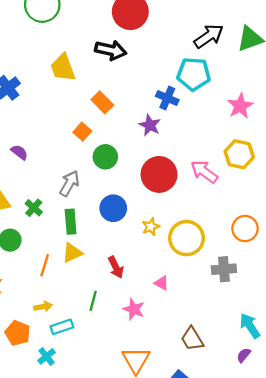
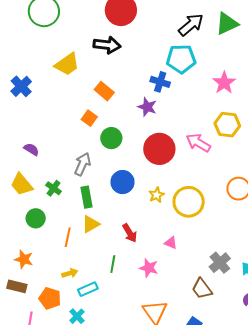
yellow trapezoid: (63, 68) -> (67, 64), turned -100
purple semicircle: (19, 152) -> (31, 149), moved
gray cross: (224, 269) -> (220, 263), moved, turned -30

